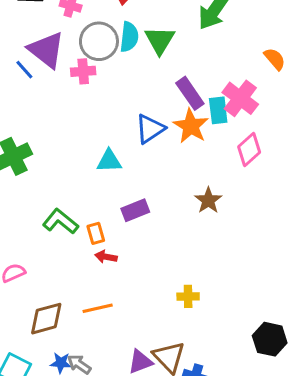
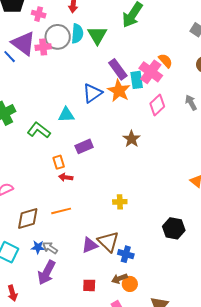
orange semicircle: (275, 59) -> (165, 61), moved
pink cross: (83, 71) -> (43, 47), moved
green L-shape: (60, 221) -> (39, 130), moved

